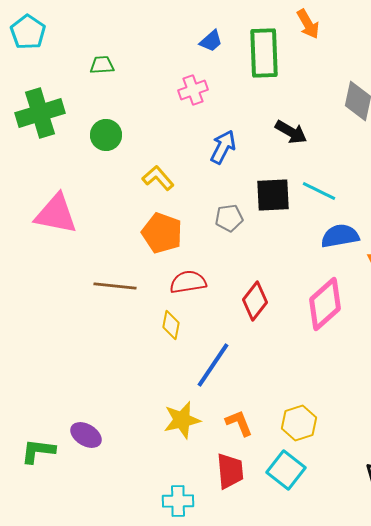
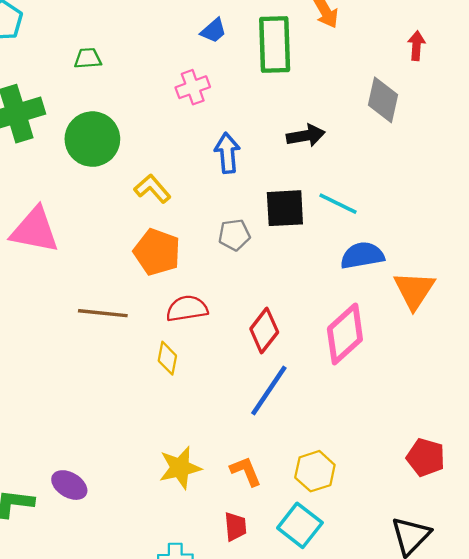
black arrow: (291, 132) -> (306, 136), turned -40
green circle: (106, 135) -> (92, 139), size x1.5
blue arrow: (223, 147) -> (227, 153), turned -32
blue line: (213, 365) -> (269, 390), moved
red trapezoid: (230, 471) -> (235, 527), size x0.7

